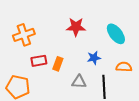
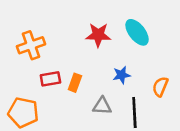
cyan ellipse: (116, 34) -> (137, 32), moved
orange semicircle: (124, 67) -> (160, 87), turned -70

